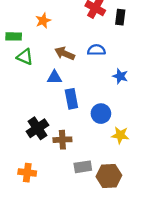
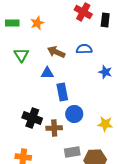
green rectangle: (14, 36) -> (12, 23), moved
green triangle: (25, 57) -> (21, 55), turned 35
blue circle: (101, 114) -> (74, 114), moved
black cross: (37, 128) -> (32, 118), turned -36

